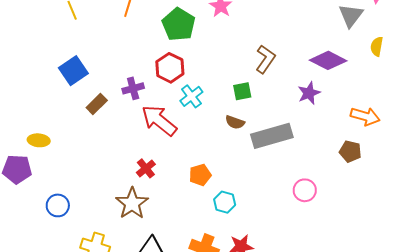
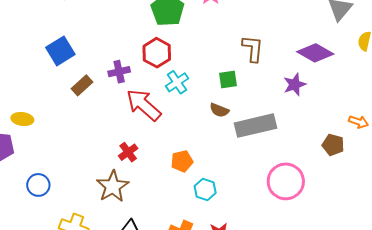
brown L-shape: (265, 59) -> (253, 49), turned -32
orange arrow: (365, 116) -> (359, 122), moved, size x0.7
pink circle: (305, 190) -> (286, 181), size x1.6

